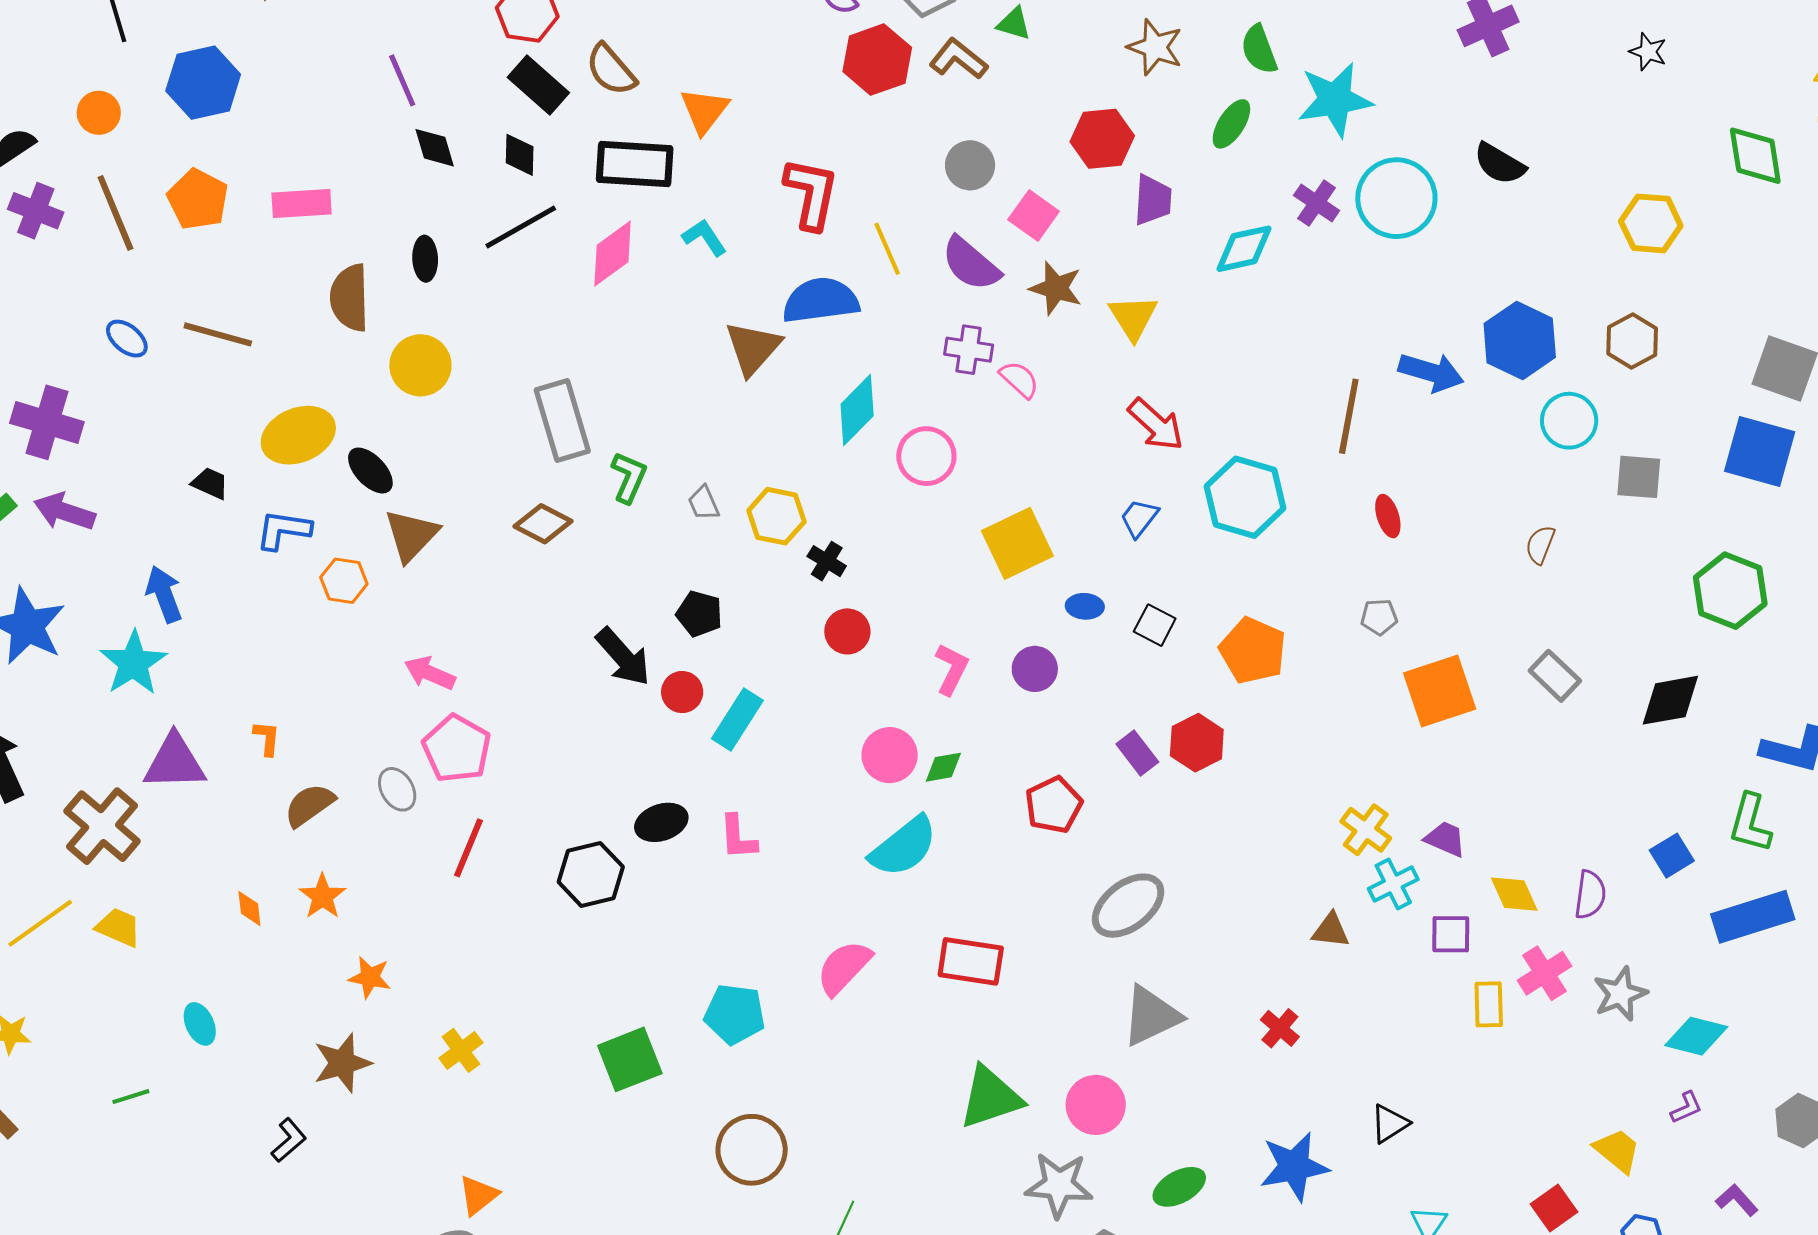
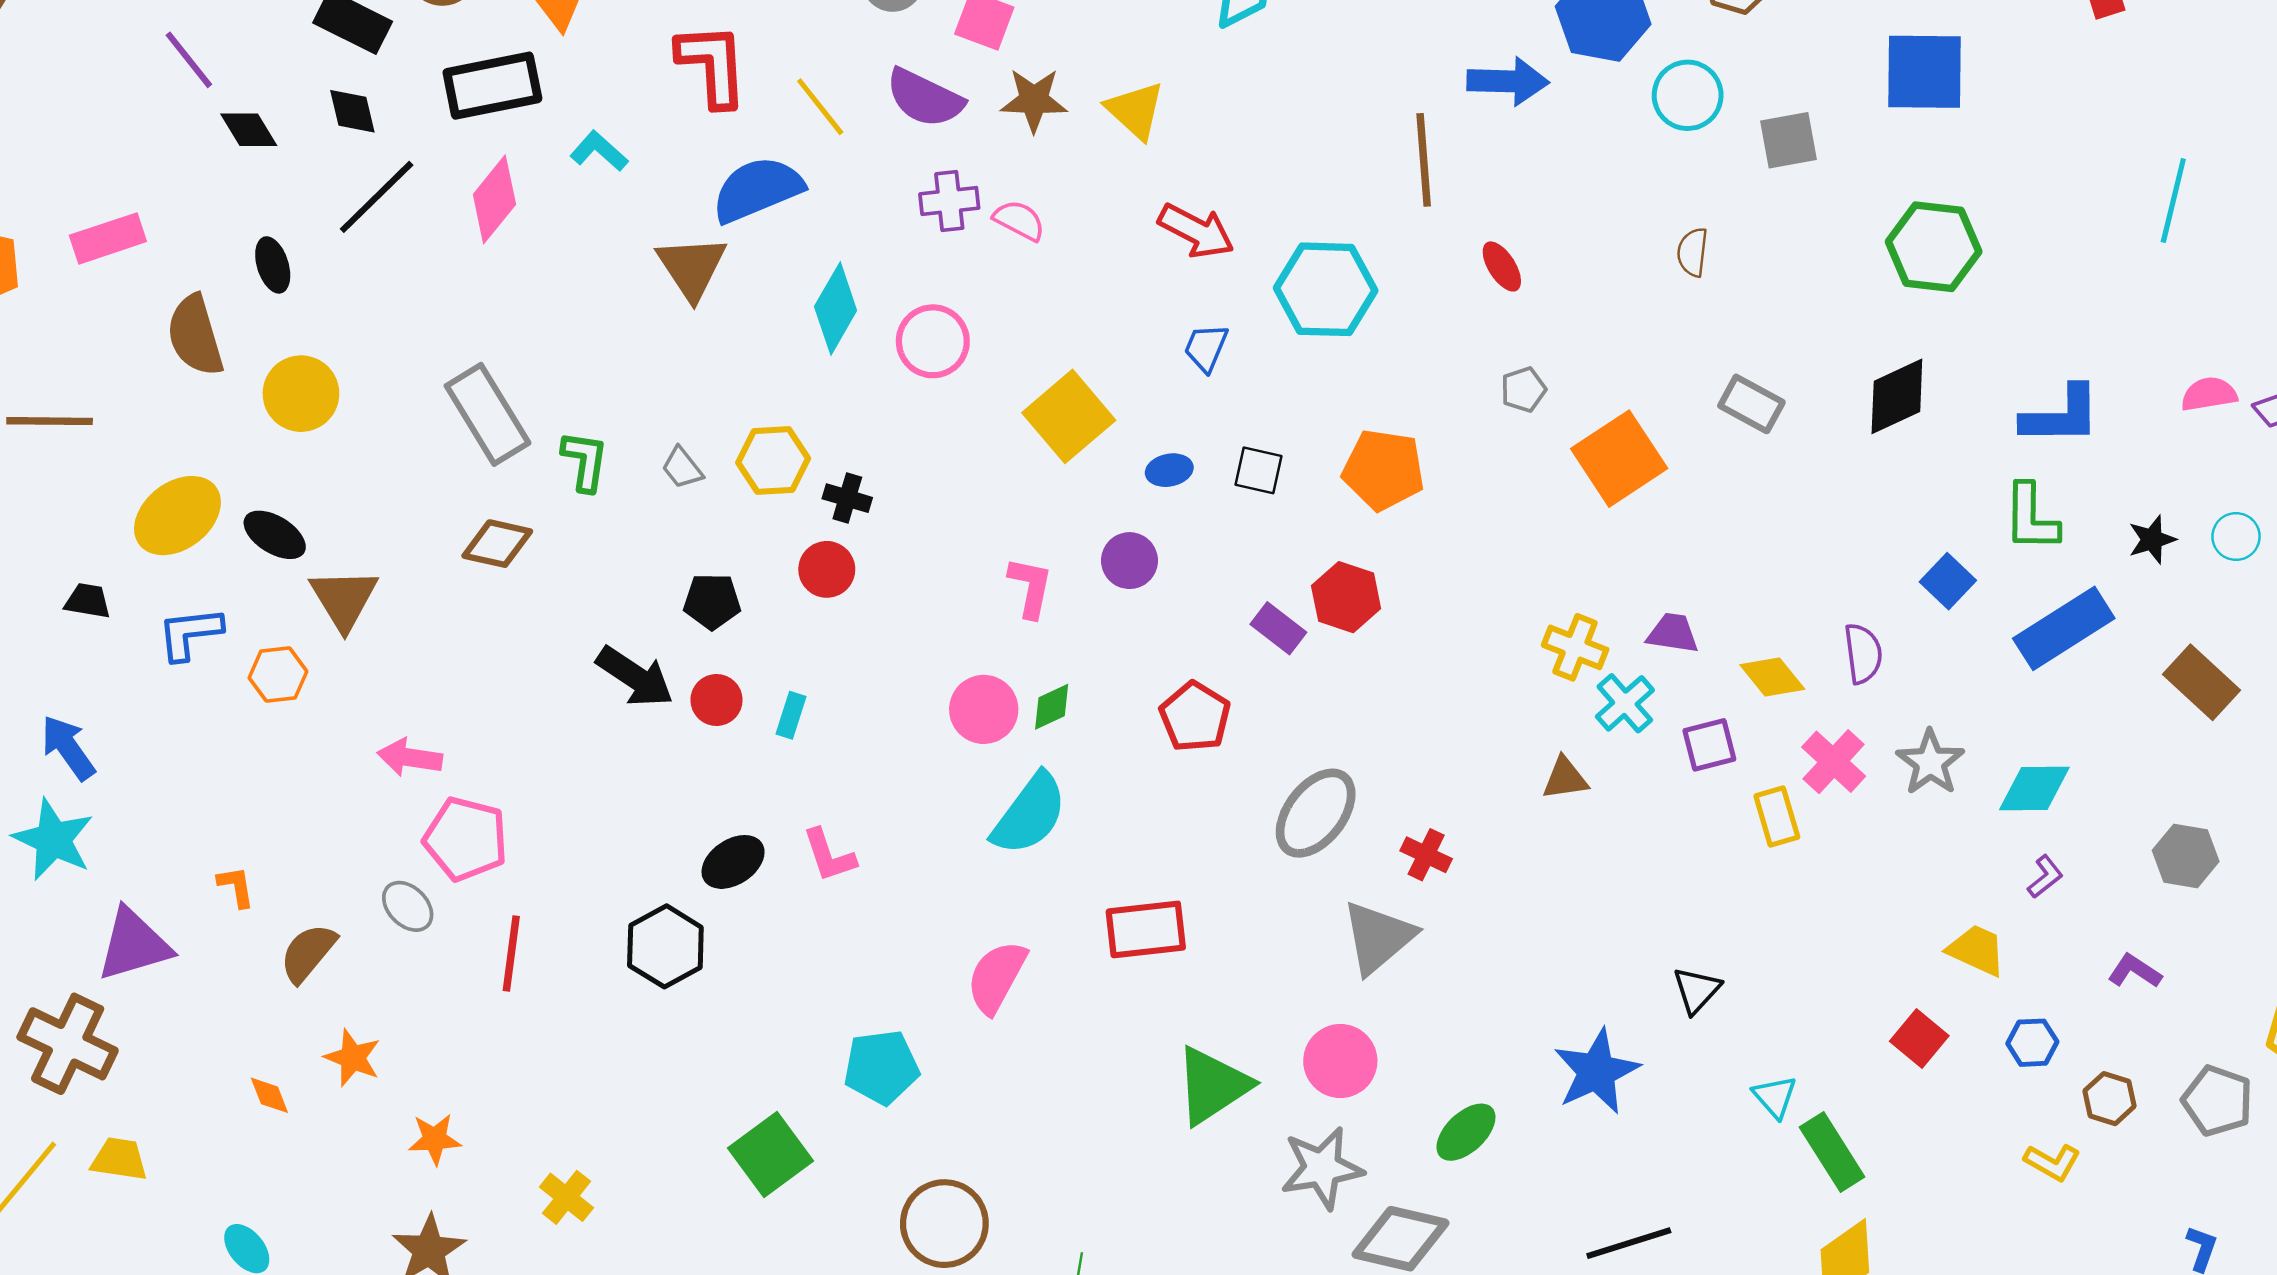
red circle: (847, 631) -> (827, 569), moved
cyan rectangle: (737, 720) -> (791, 715), size x0.6
red cross: (1280, 1028) -> (1426, 855), moved

